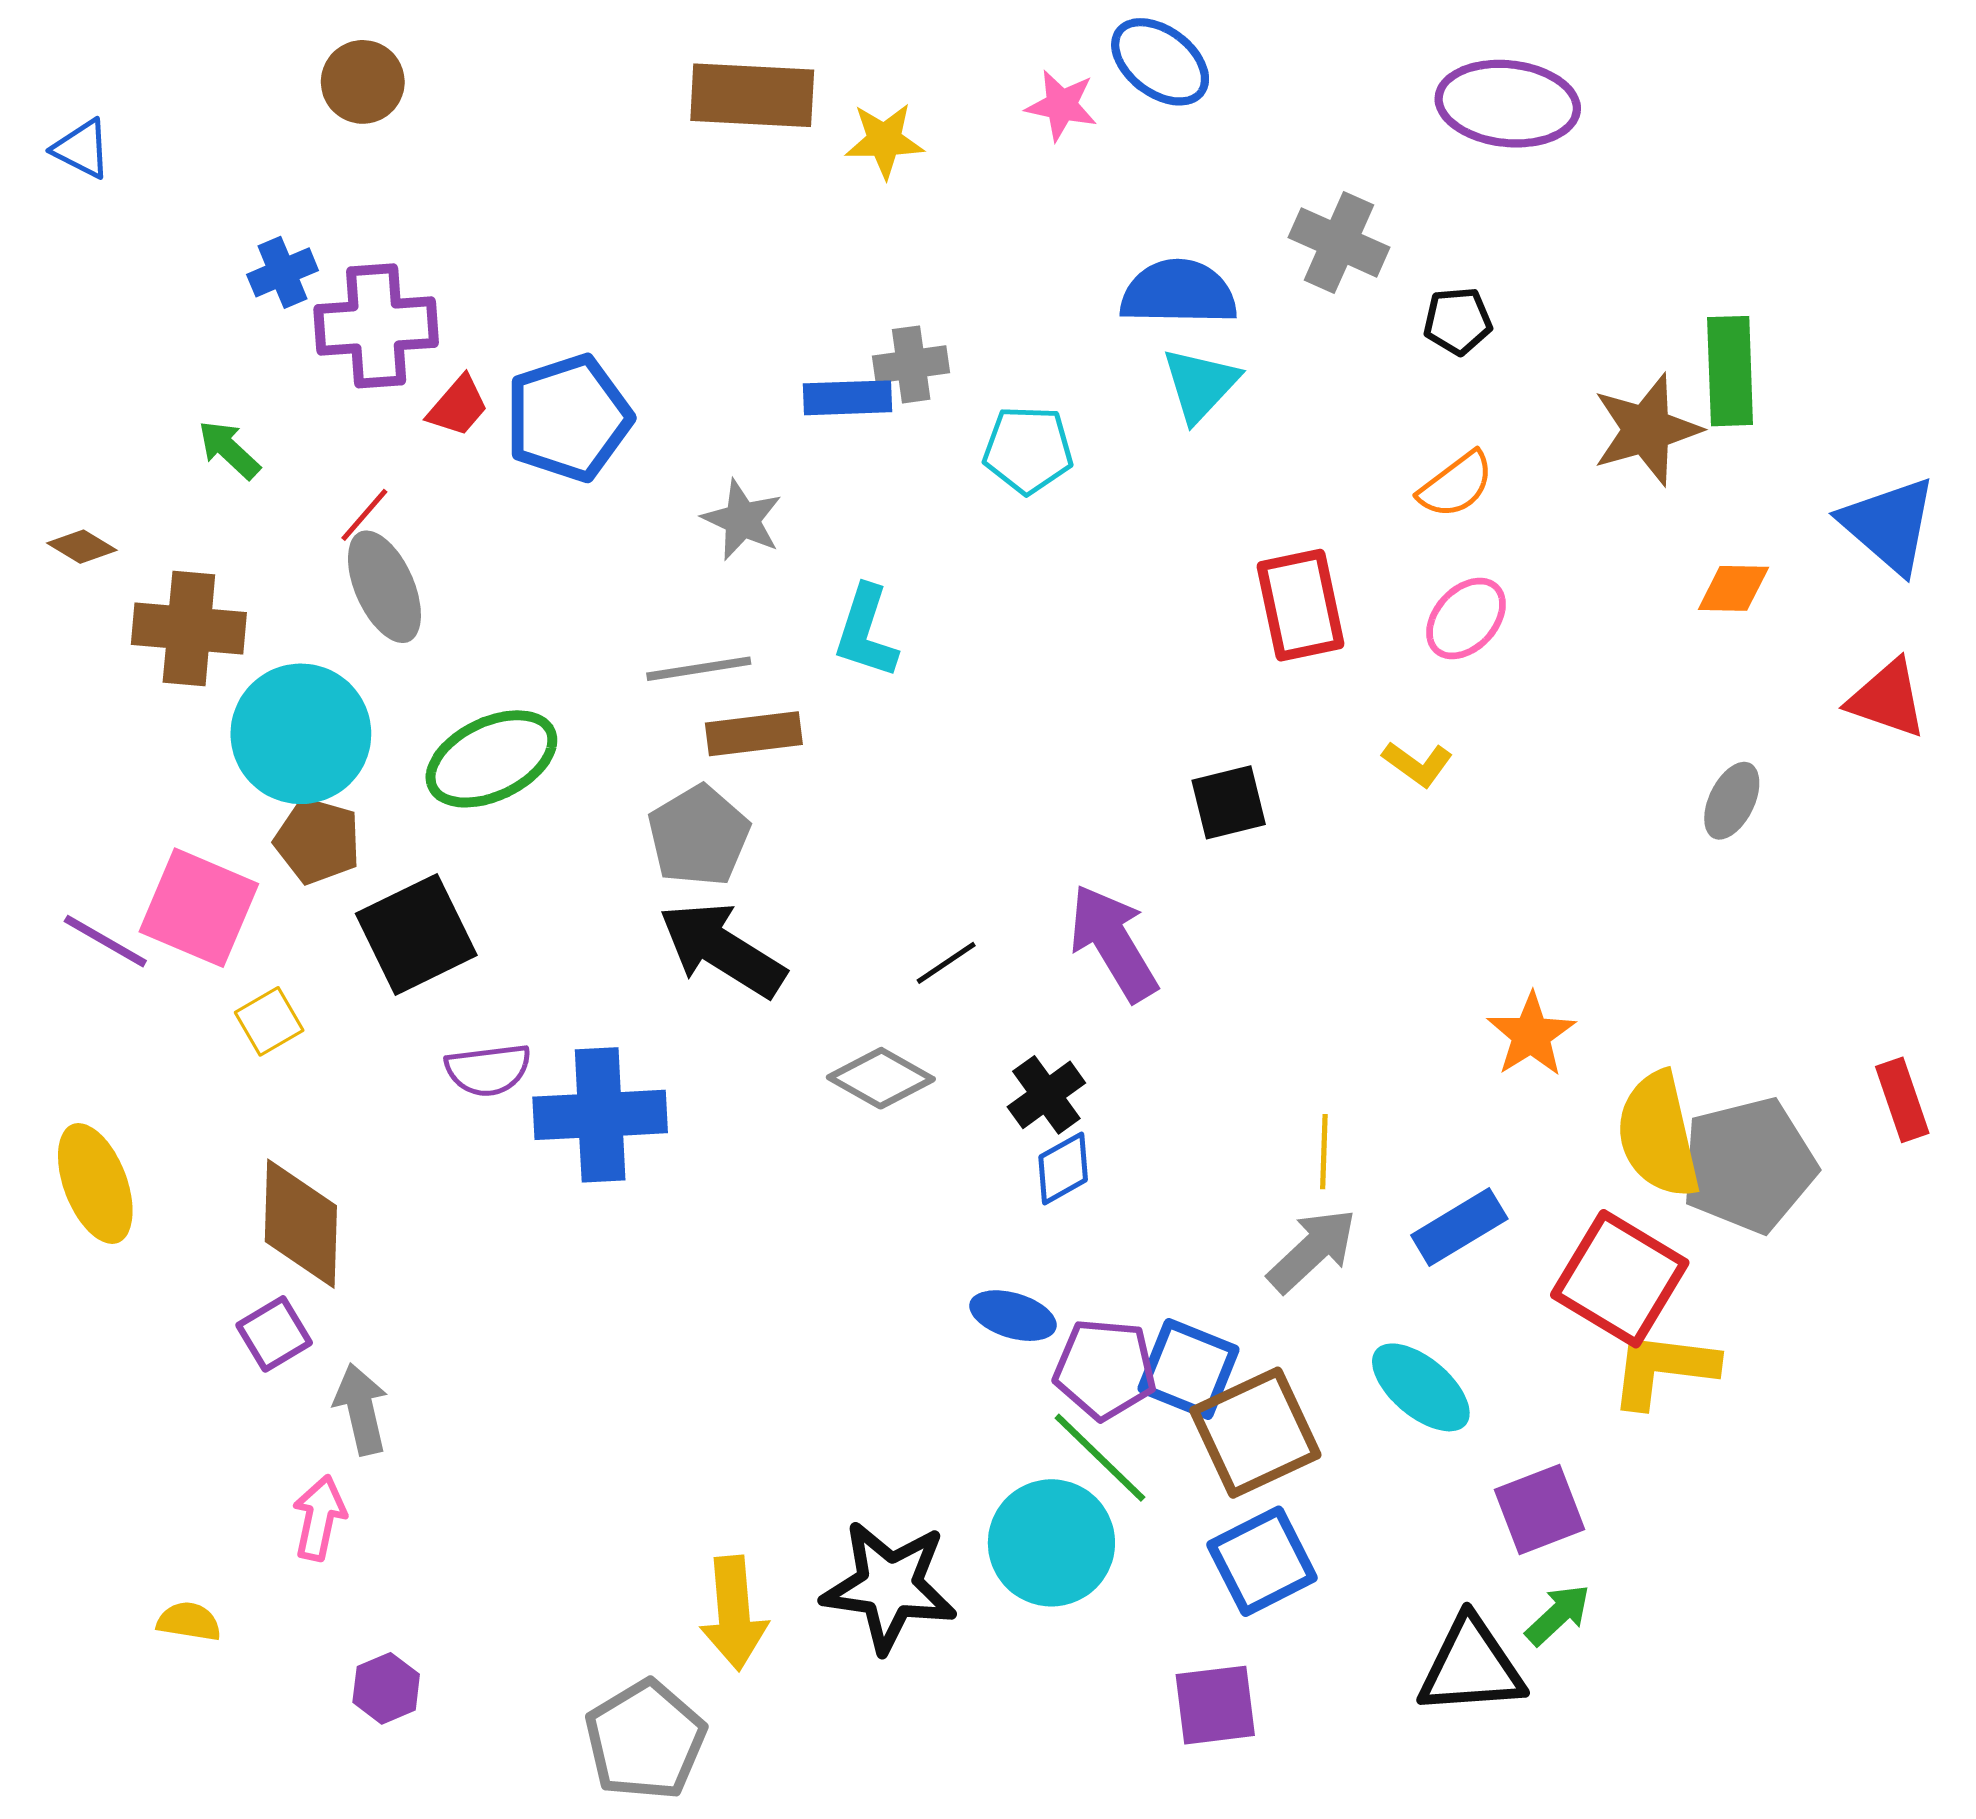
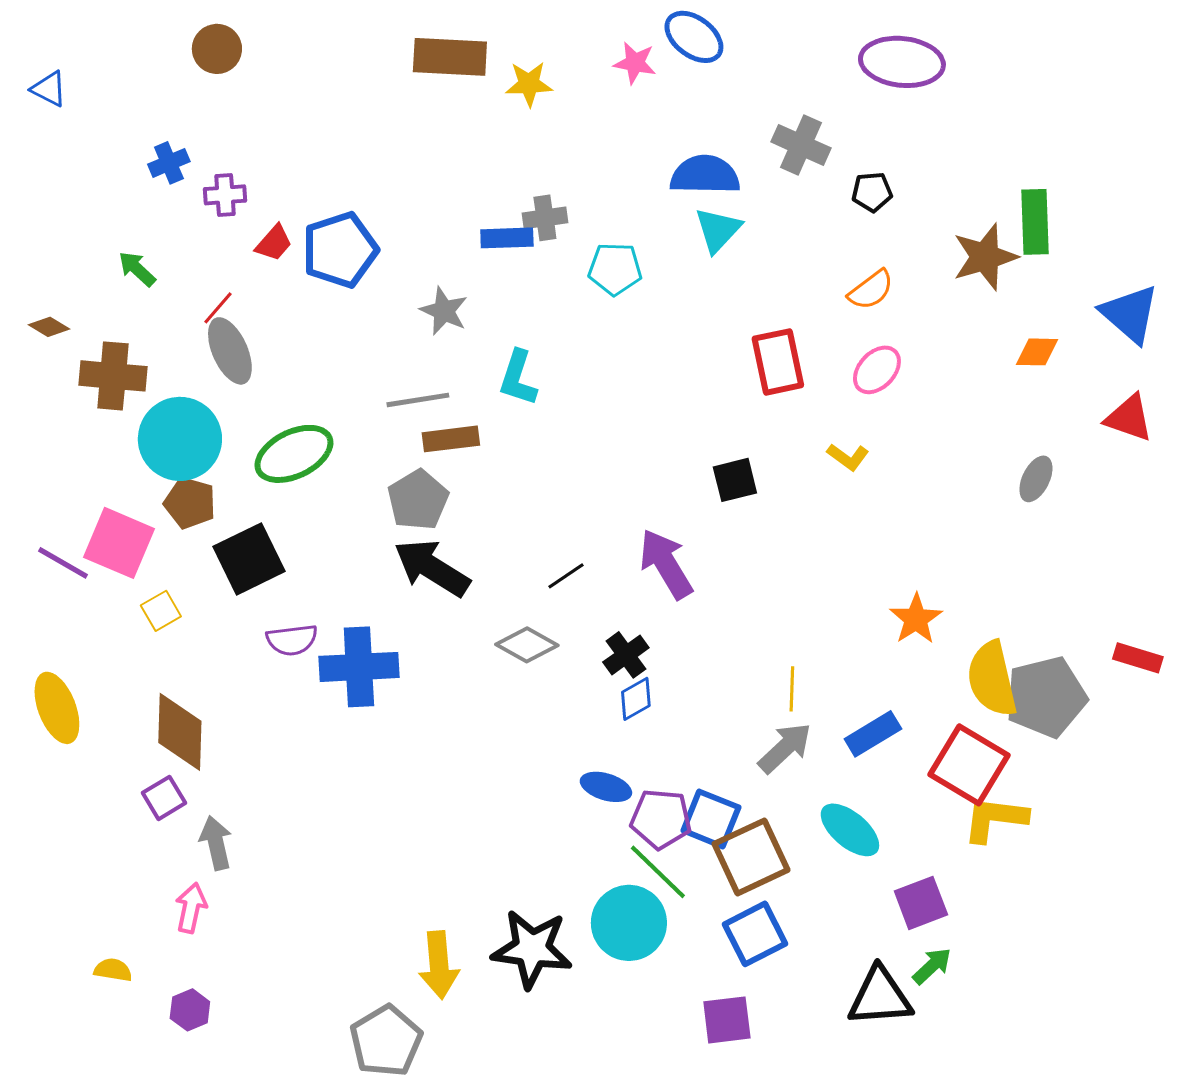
purple cross: (376, 326) -> (225, 195), size x0.6
red rectangle: (1902, 1100) -> (1138, 658), turned -54
purple hexagon: (386, 1688) -> (190, 1010), moved

